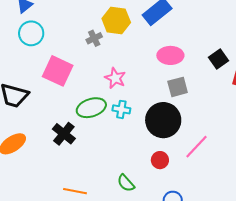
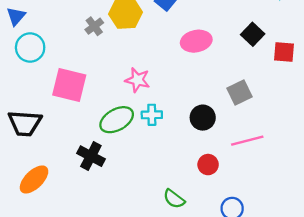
gray cross: (94, 38) -> (94, 26), moved
gray square: (178, 87) -> (239, 93), moved
black circle: (163, 120) -> (203, 118), size x0.6
pink line: (196, 147) -> (247, 141), turned 44

